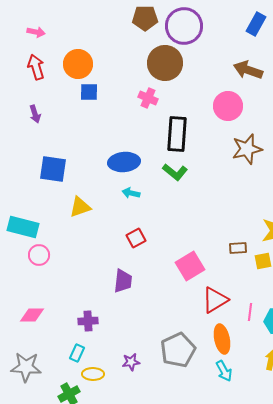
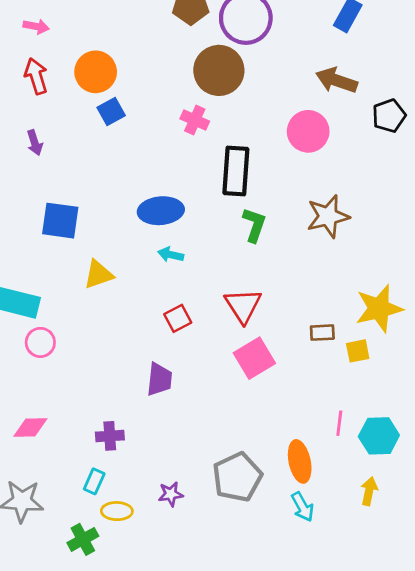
blue square: (89, 92) -> (111, 112), turned -30
brown star: (247, 149) -> (328, 216), moved
green L-shape: (175, 172) -> (254, 225), moved, turned -110
red triangle: (215, 300) -> (243, 306), moved, turned -32

